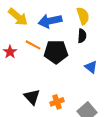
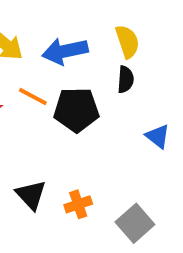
blue triangle: (91, 67) -> (158, 136), moved

